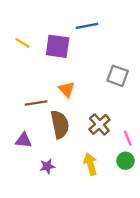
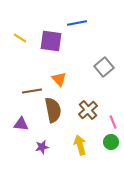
gray square: (118, 76) -> (104, 67), turned 30

